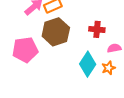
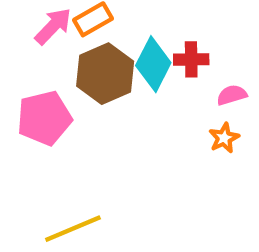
cyan diamond: (88, 64) -> (153, 64), moved

